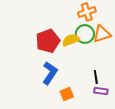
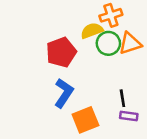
yellow semicircle: (71, 40) -> (92, 31), moved
orange square: (67, 94) -> (85, 120), size x1.5

